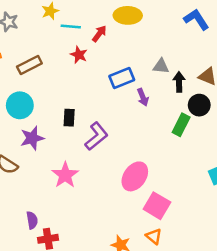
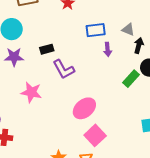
black rectangle: (69, 118) -> (47, 49), turned 56
purple L-shape: (96, 136) -> (64, 69), turned 85
pink star: (65, 175) -> (31, 92), turned 30

